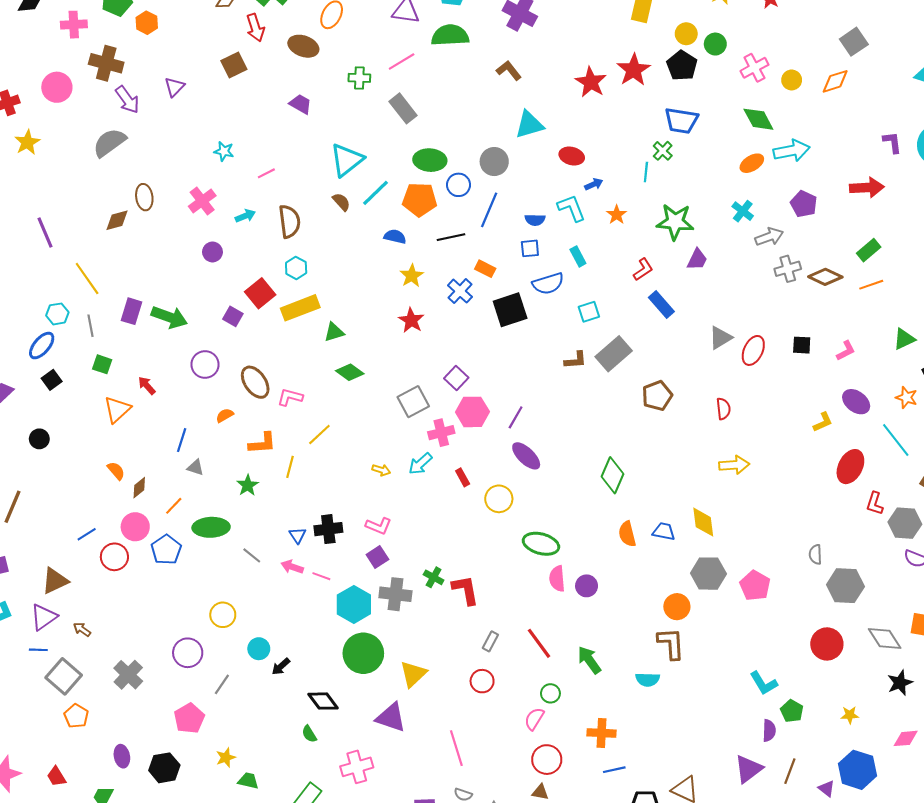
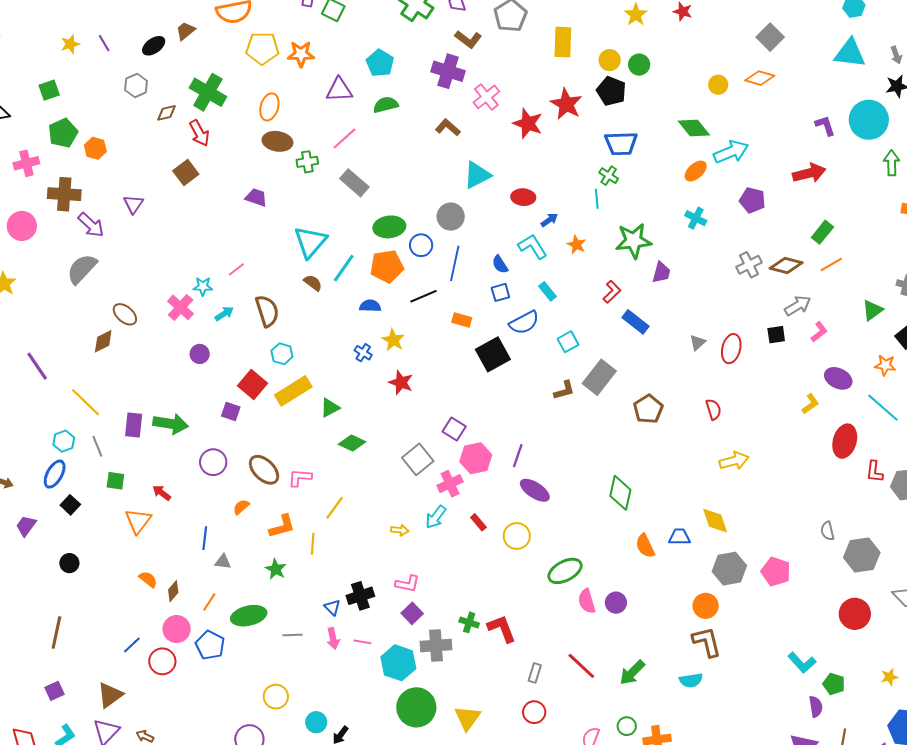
green semicircle: (450, 35) -> (386, 105), size x0.7
brown ellipse: (303, 46) -> (277, 141), moved
pink cross: (754, 68) -> (486, 97), moved
orange diamond: (835, 81) -> (760, 78), turned 44
cyan star: (224, 151) -> (203, 286), moved
brown ellipse: (144, 197) -> (125, 314), turned -30
blue semicircle: (535, 220) -> (500, 264), turned 66
gray arrow: (769, 237) -> (798, 306), moved
blue cross: (460, 291) -> (363, 353), moved, size x0.7
gray triangle: (720, 338) -> (698, 343), size x0.7
green ellipse: (541, 544) -> (565, 571), turned -32
gray line: (252, 555) -> (293, 635), turned -30
pink arrow: (292, 567) -> (333, 638), turned -110
green arrow: (589, 660) -> (632, 672), turned -88
green circle: (550, 693) -> (627, 726), moved

